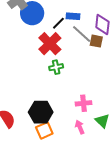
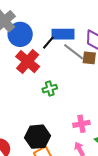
blue rectangle: (73, 16) -> (63, 34), size x1.5
red cross: (50, 44) -> (28, 62), moved

